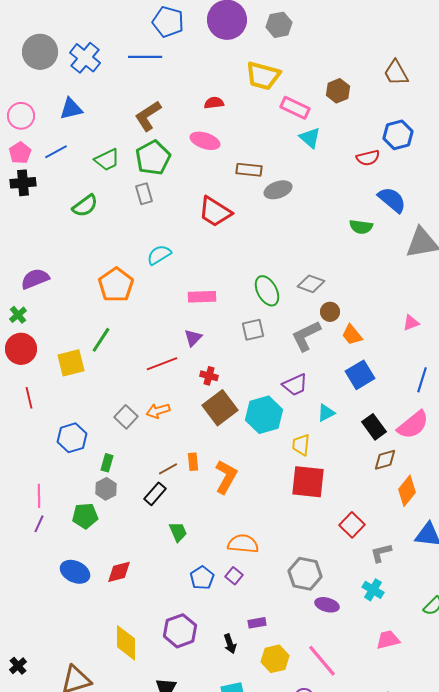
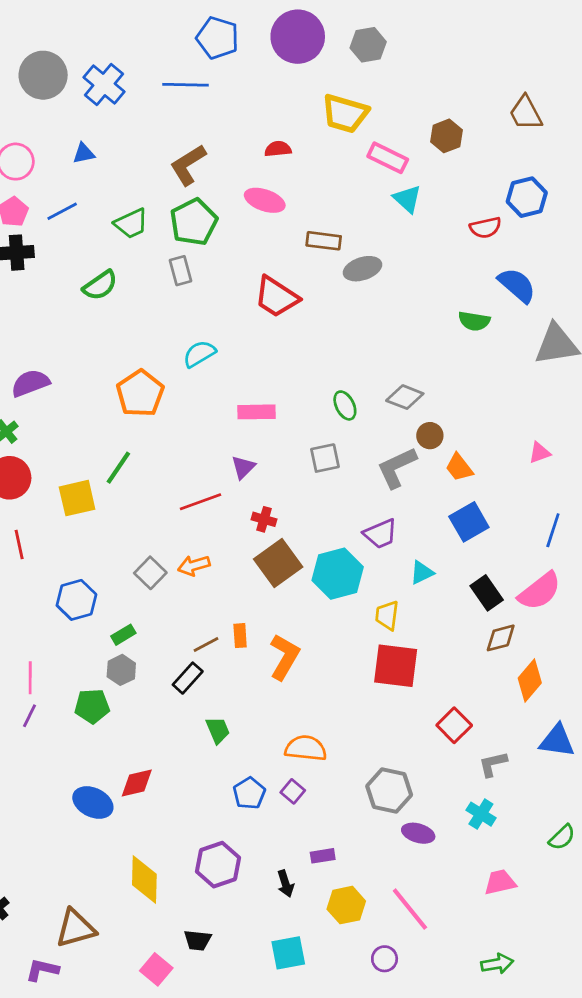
blue triangle: (71, 109) -> (84, 153), size x0.7
green ellipse: (267, 291) -> (345, 405), size x0.7
green rectangle: (107, 463) -> (123, 635), turned 42
blue ellipse: (75, 572) -> (93, 802), moved

